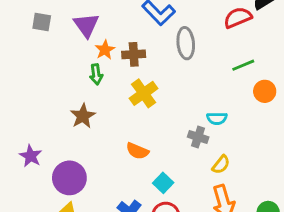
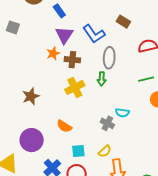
purple triangle: (86, 25) -> (64, 35), moved
green arrow: (96, 74) -> (102, 79), moved
yellow semicircle: (221, 165) -> (105, 151), moved
purple circle: (69, 178) -> (32, 140), moved
cyan square: (163, 183) -> (78, 151), turned 32

